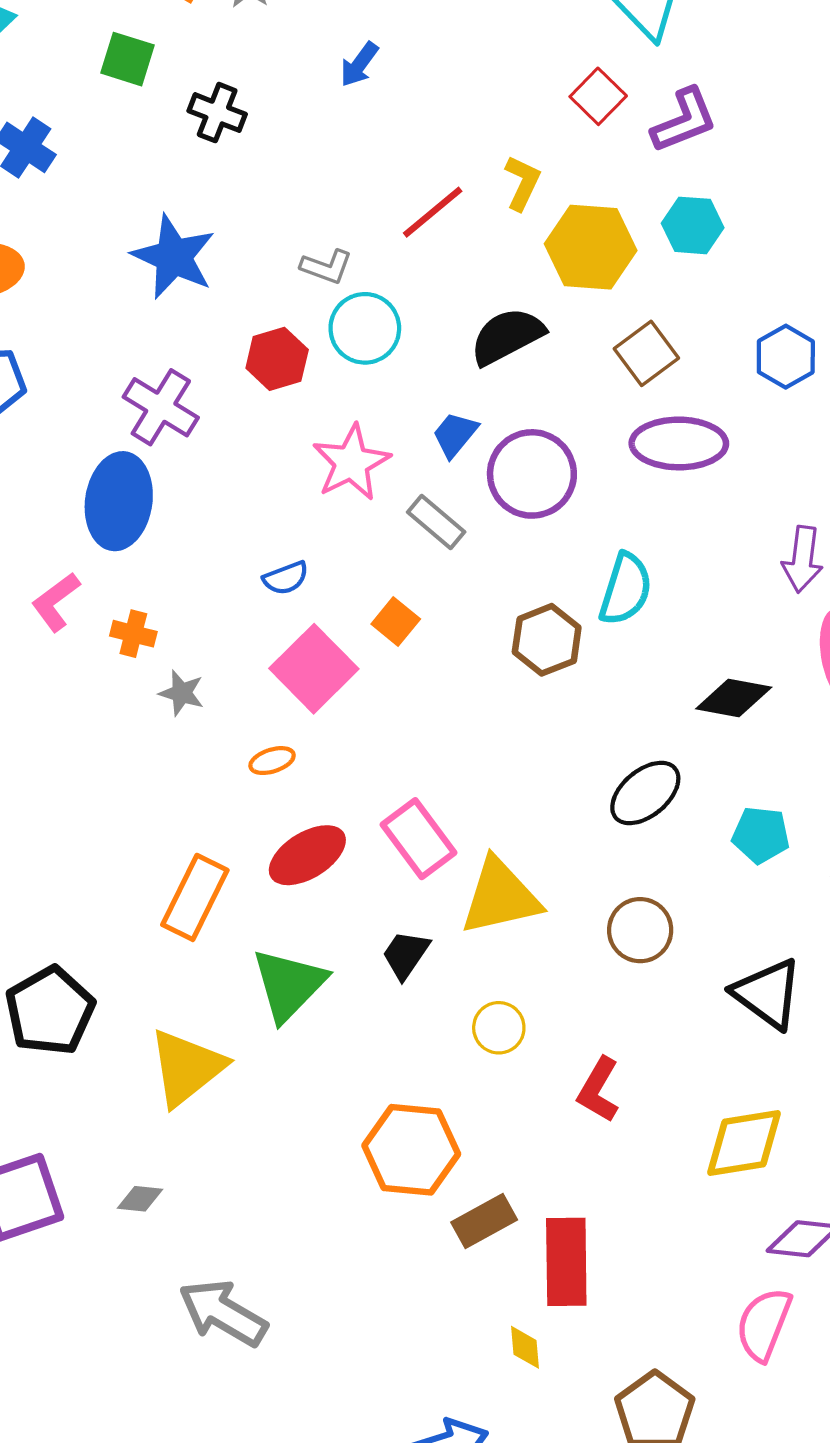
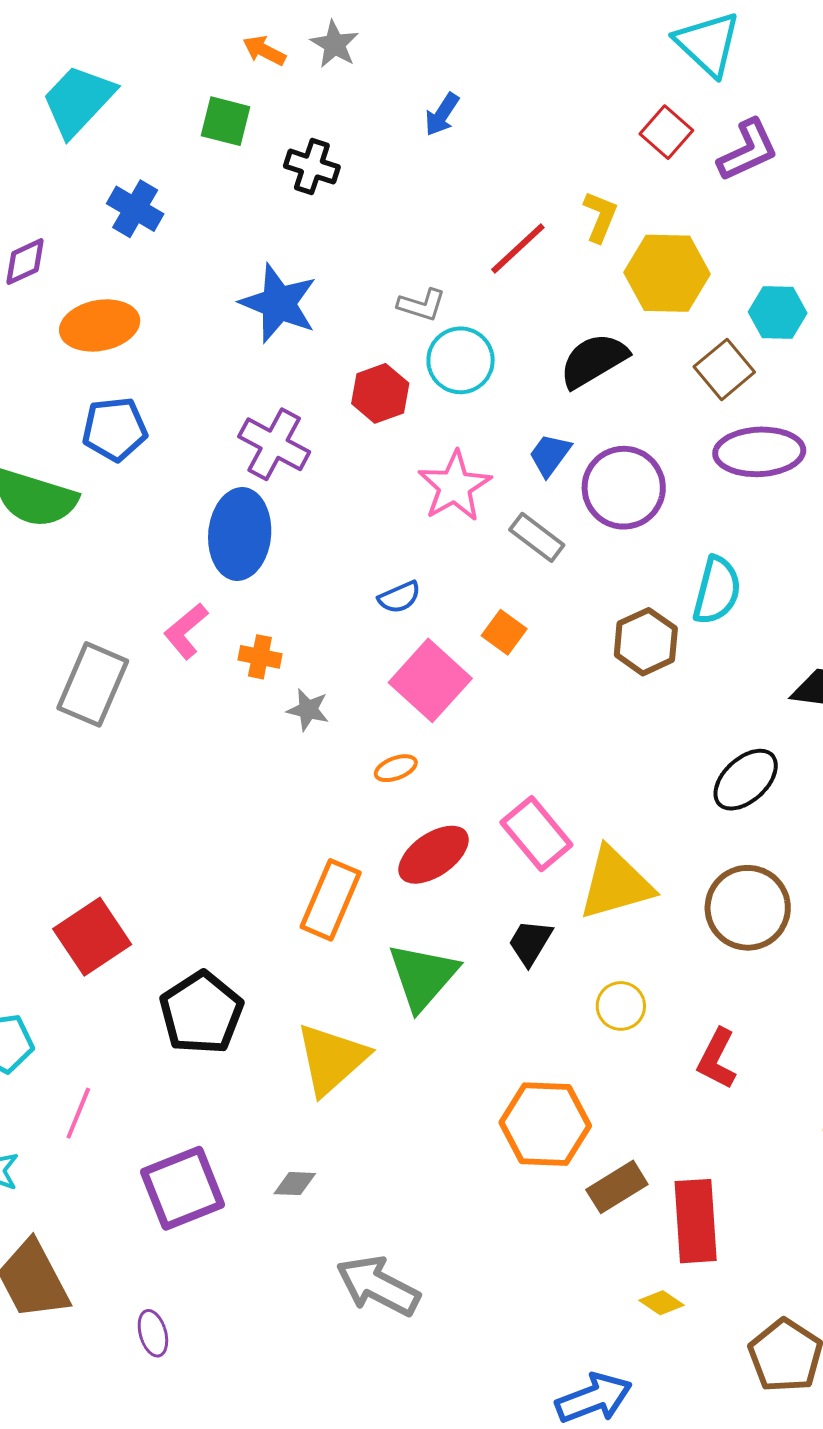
cyan hexagon: (693, 225) -> (778, 312), moved
brown circle: (640, 930) -> (748, 908), size x1.4
yellow diamond: (525, 1347) -> (661, 1303), turned -48

